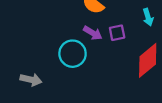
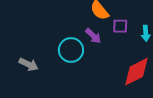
purple square: (117, 33) -> (120, 26), moved

